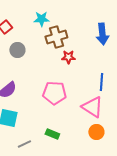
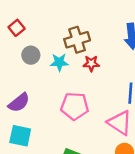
cyan star: (41, 19) -> (59, 62), moved

